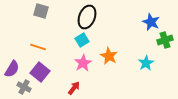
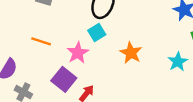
pink star: (83, 63) -> (78, 53), moved
purple square: (40, 72) -> (64, 79), moved

